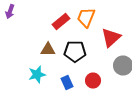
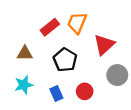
brown triangle: (48, 50) -> (25, 53), moved
black pentagon: (75, 52) -> (65, 60), turned 30

